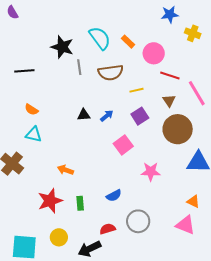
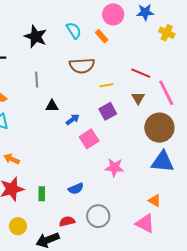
cyan semicircle: (100, 38) -> (74, 30), size x0.7
pink circle: (154, 53) -> (113, 14), moved
gray line: (79, 67) -> (37, 80), moved
blue arrow: (107, 116) -> (73, 119), moved
brown circle: (178, 129) -> (159, 128), moved
orange arrow: (65, 170) -> (12, 159), moved

